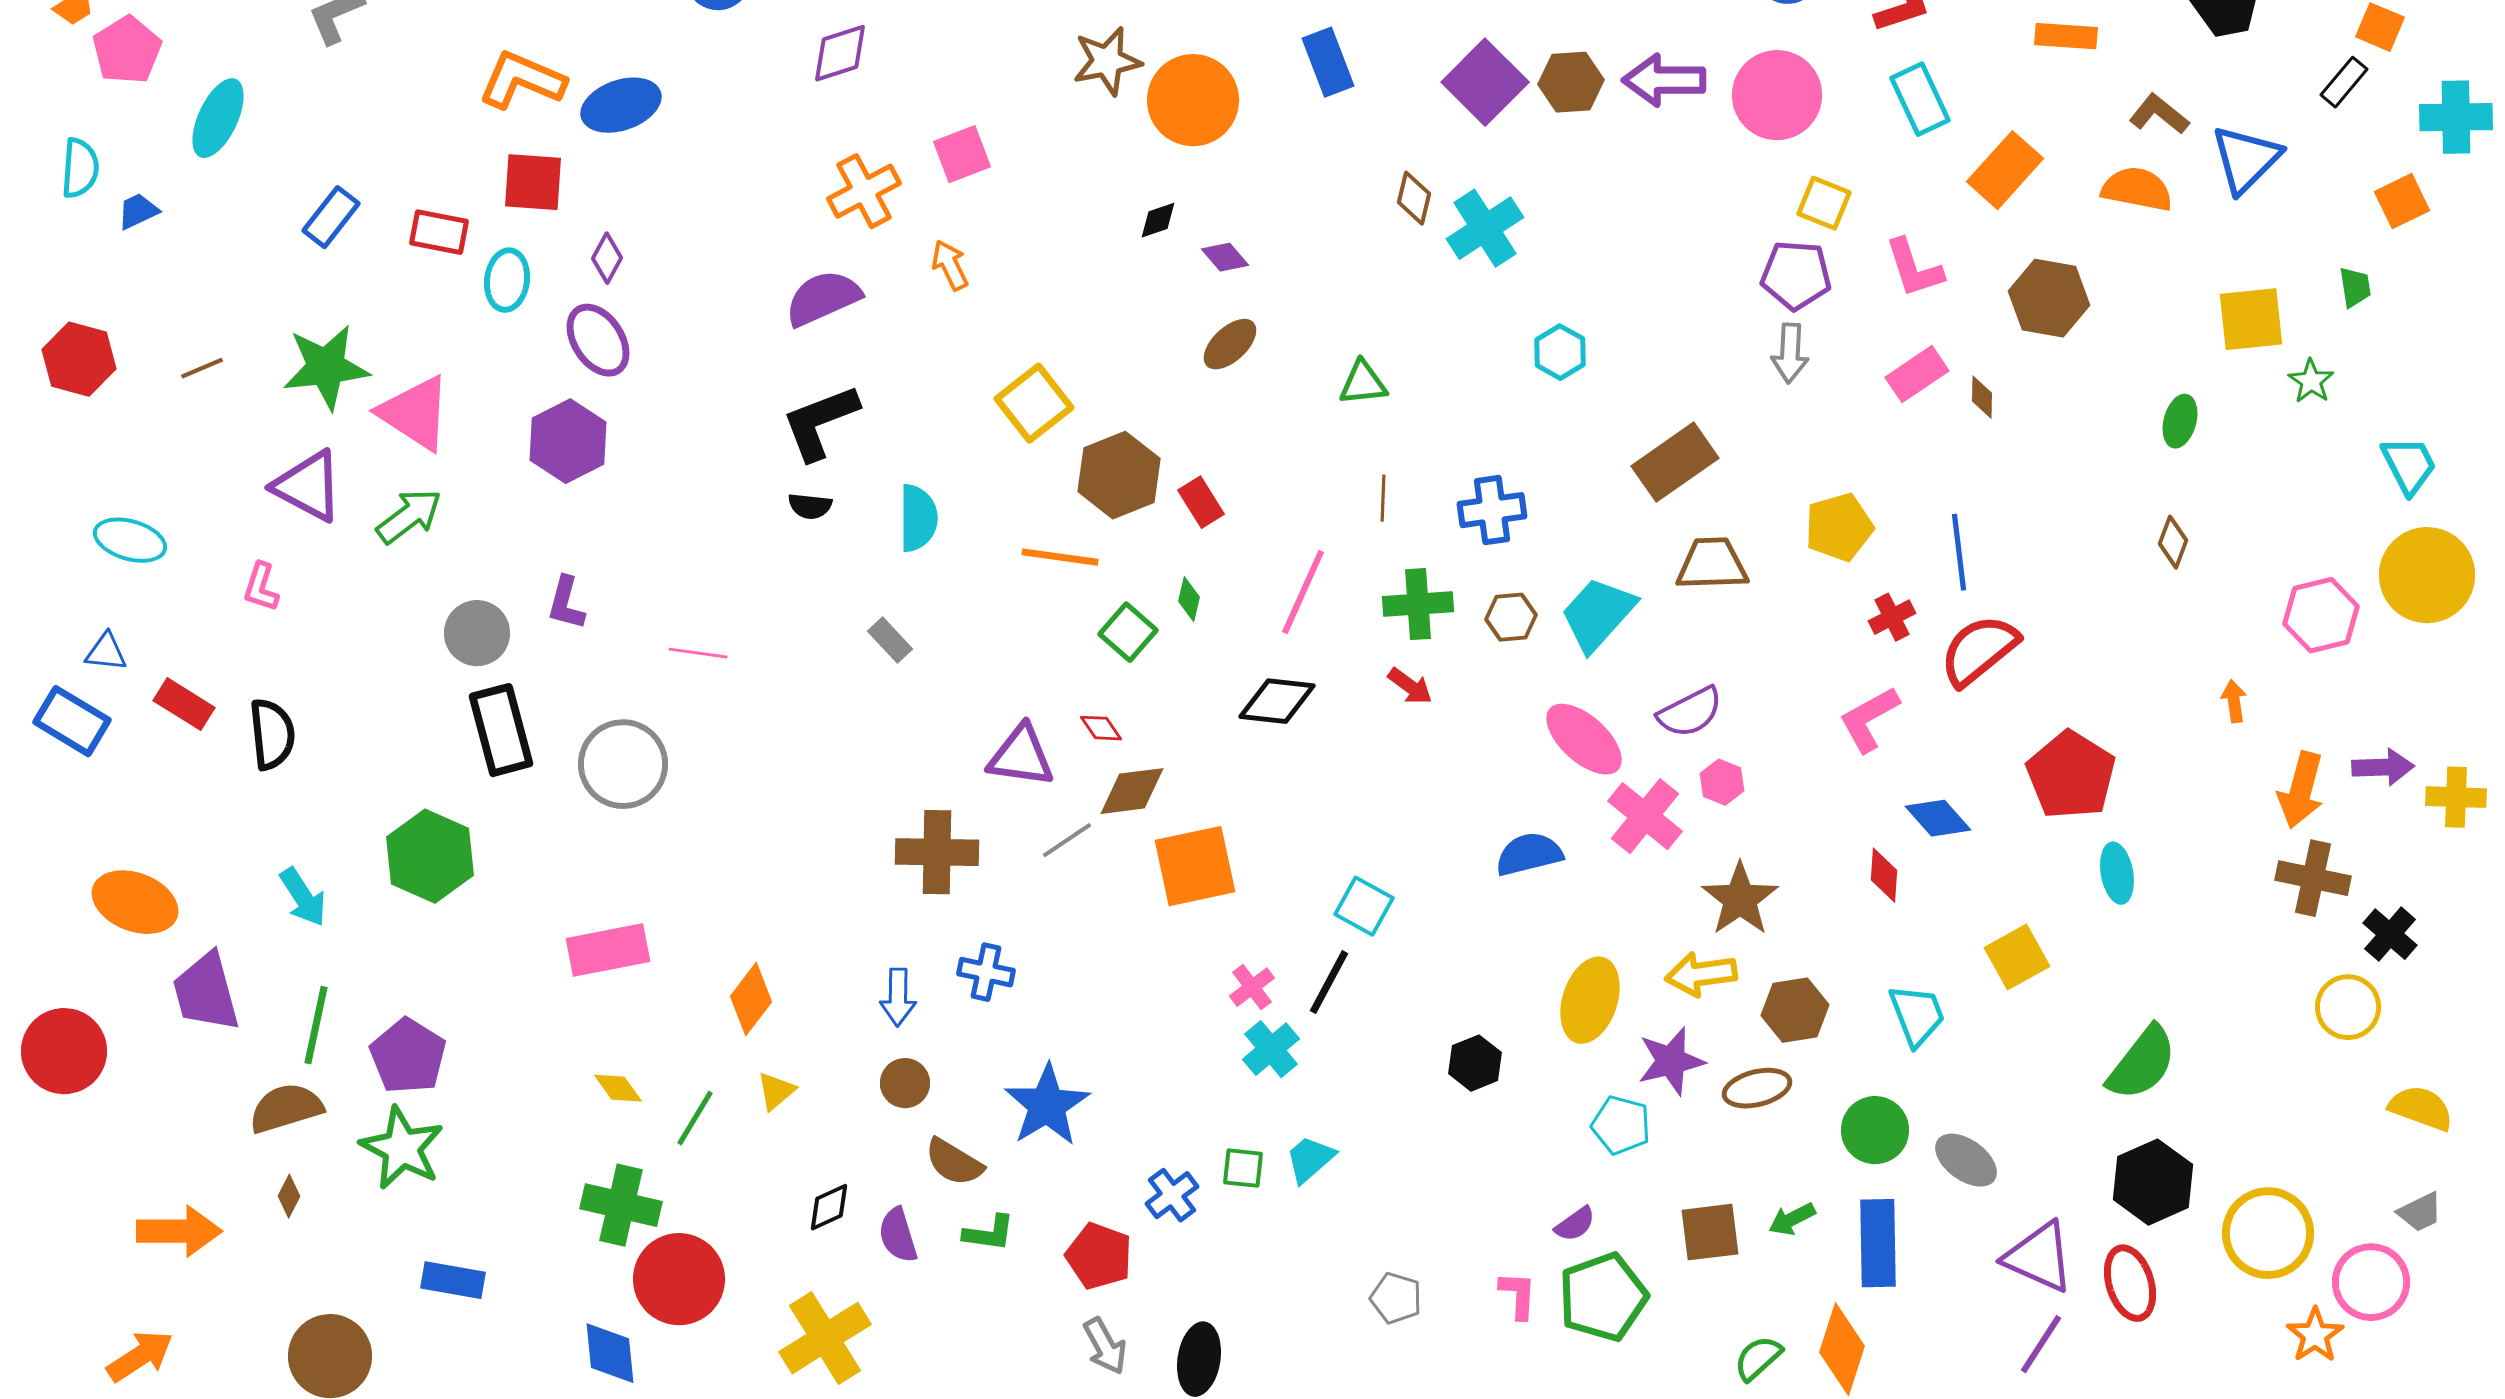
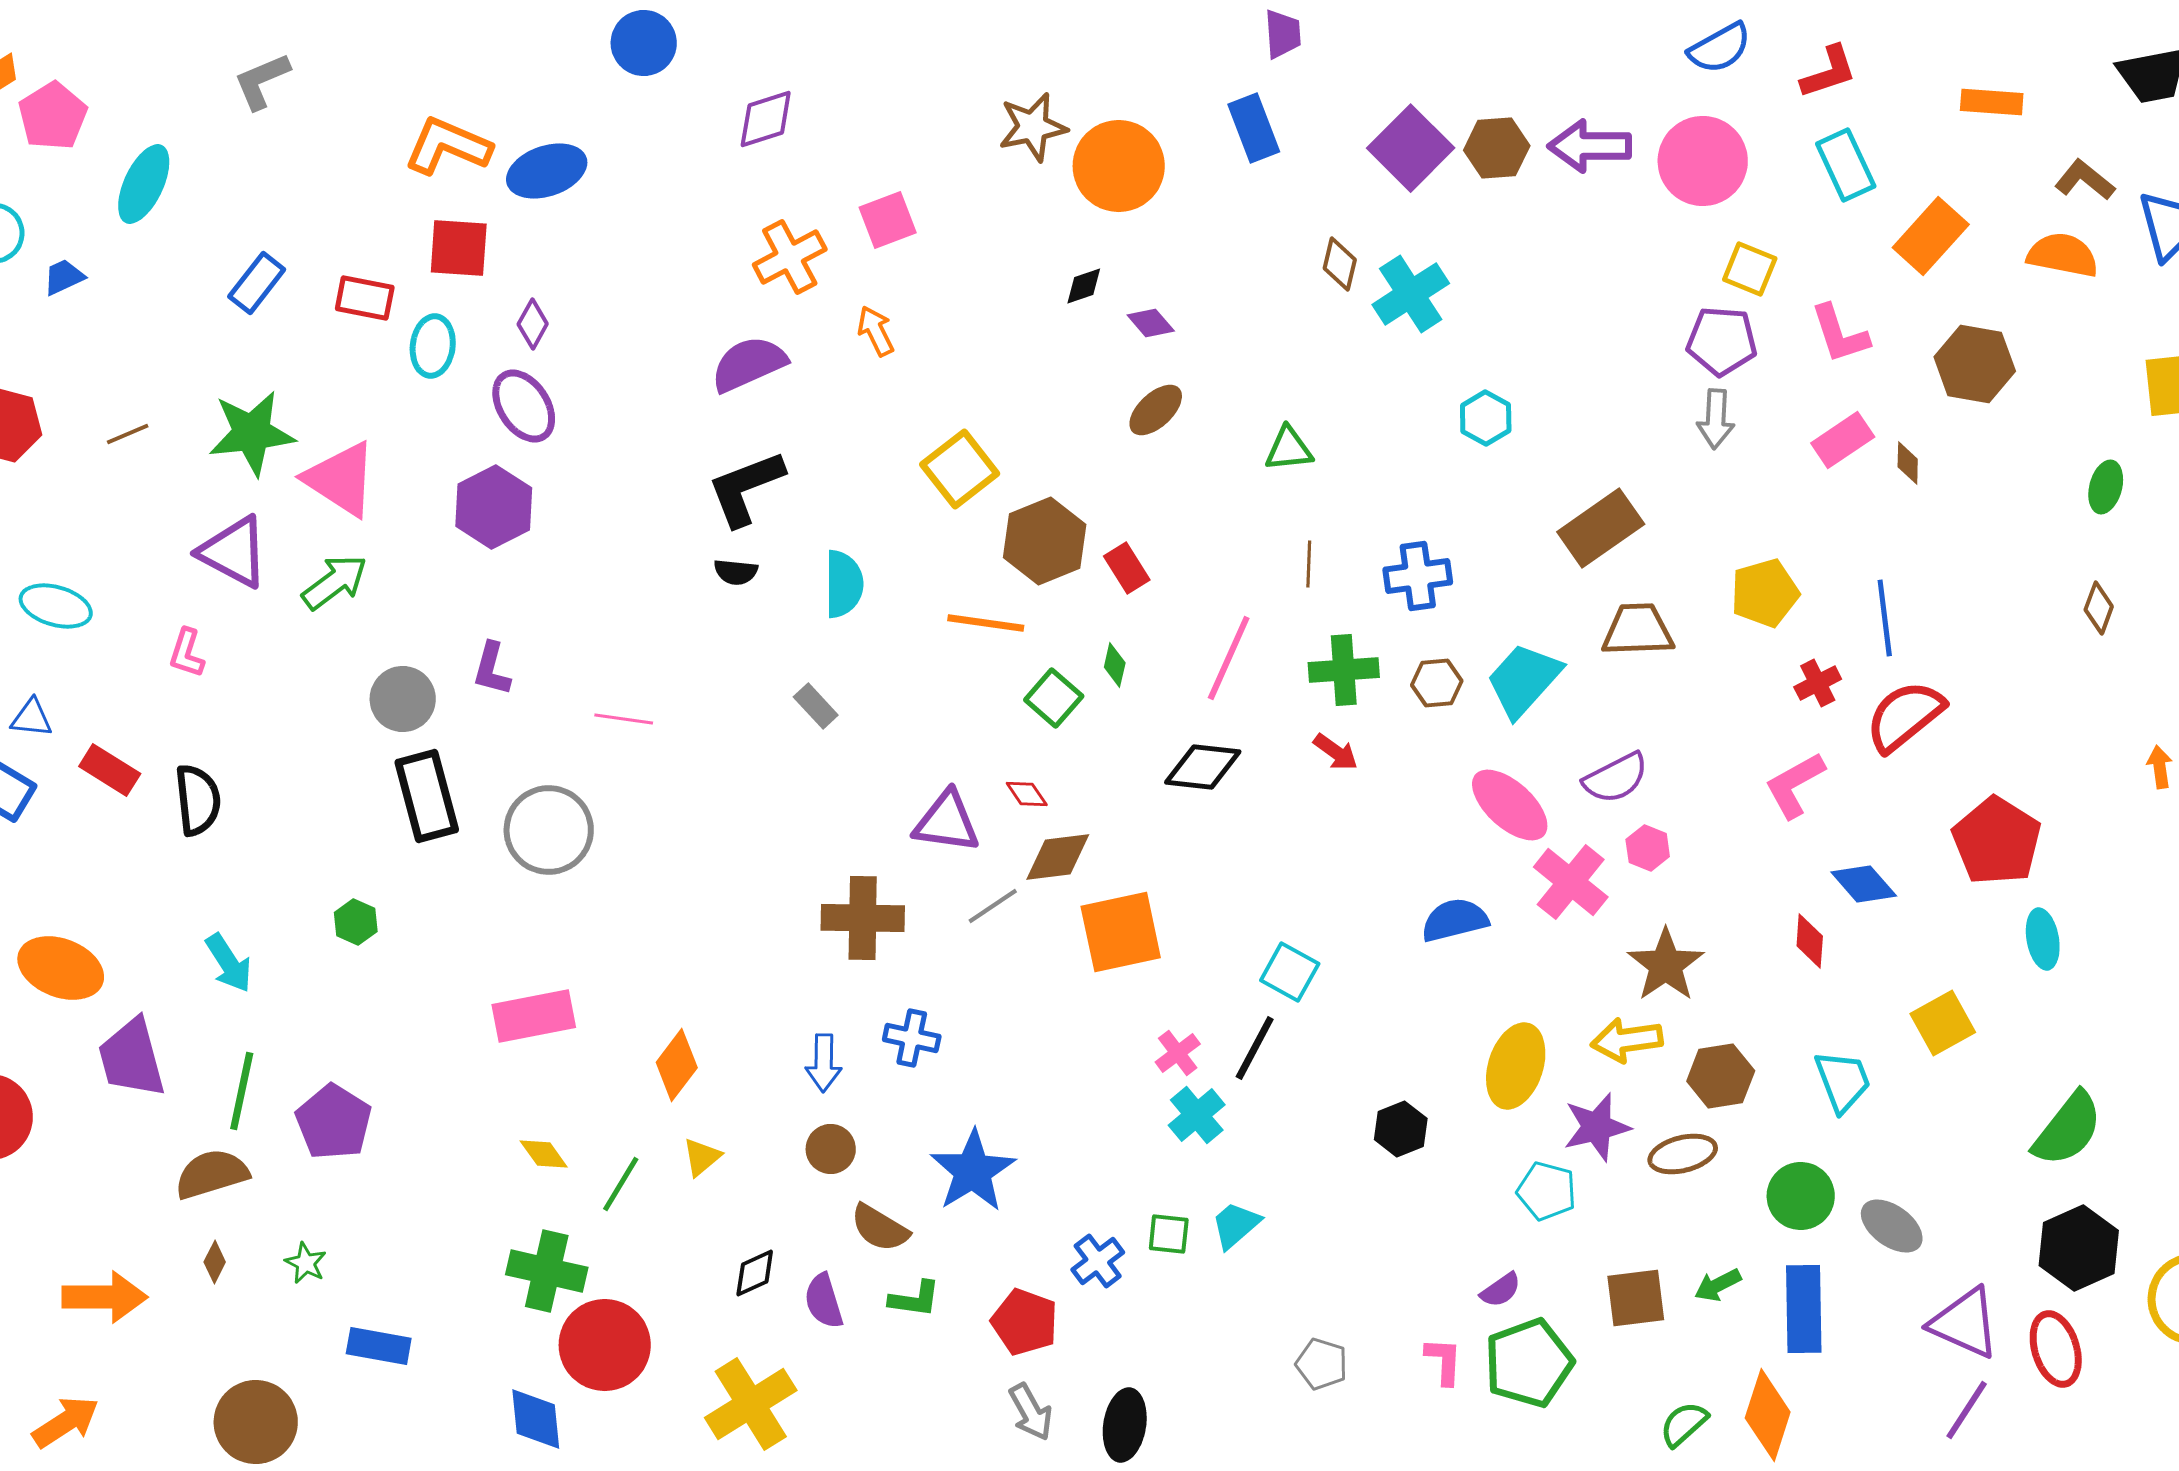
green hexagon: (430, 856) -> (356, 922), size x0.5
green star: (402, 1148) -> (306, 1263), moved, size x0.5

